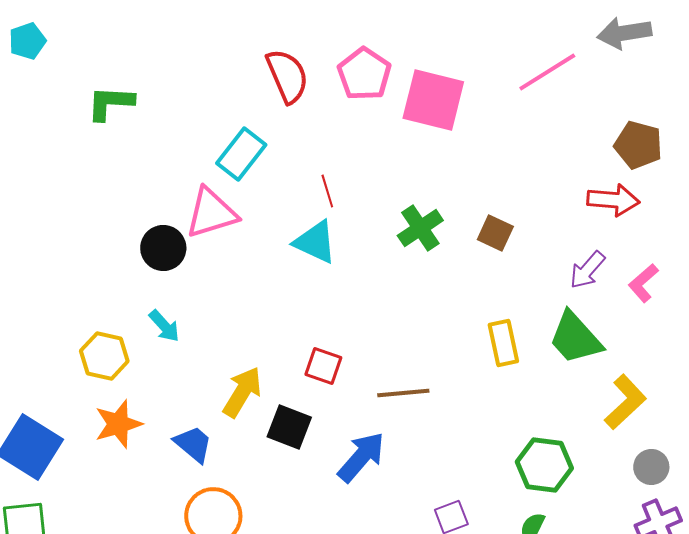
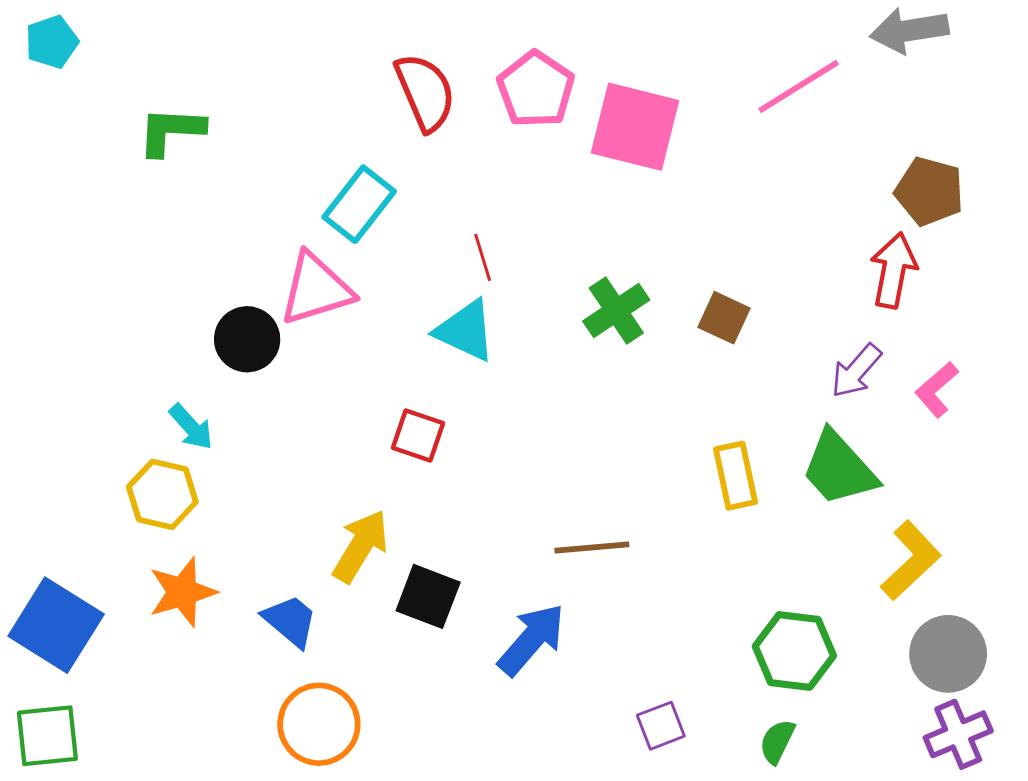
red arrow: (613, 200) -> (894, 270), turned -84
cyan arrow: (164, 326) -> (191, 427), moved
red square: (323, 366) -> (418, 436), moved
gray circle: (651, 467) -> (948, 654), size x1.5

